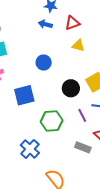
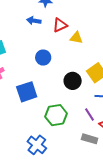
red triangle: (72, 23) -> (60, 25), moved
blue arrow: (45, 24) -> (34, 21), moved
purple line: (82, 115) -> (89, 115), moved

